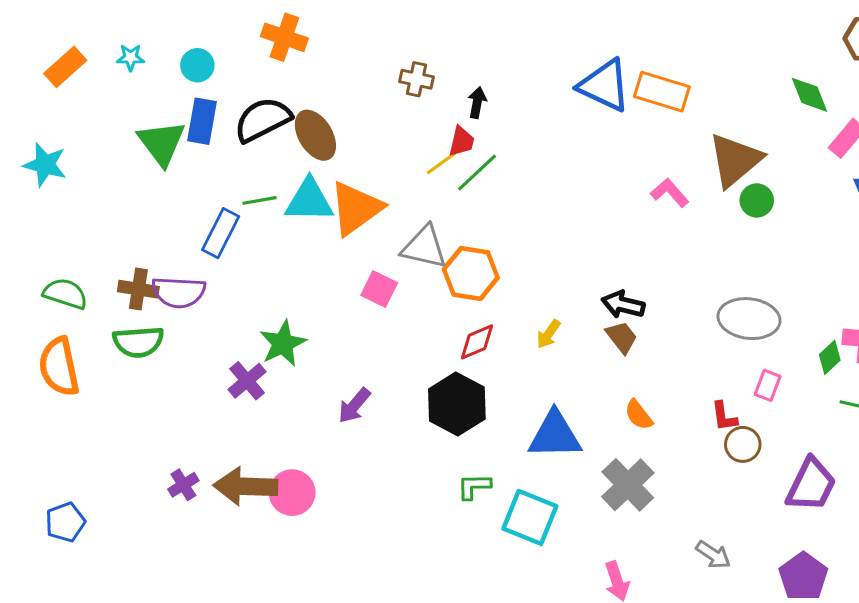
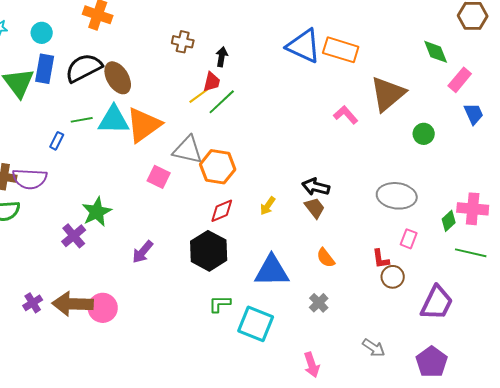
green circle: (757, 200) -> (424, 134), moved
blue rectangle: (221, 233) -> (57, 141), size x0.6
gray cross: (628, 485) -> (319, 303), size x0.6

